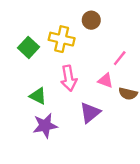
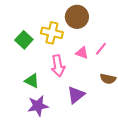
brown circle: (91, 20) -> (77, 17), size x1.5
pink triangle: (105, 81) -> (82, 53), moved

